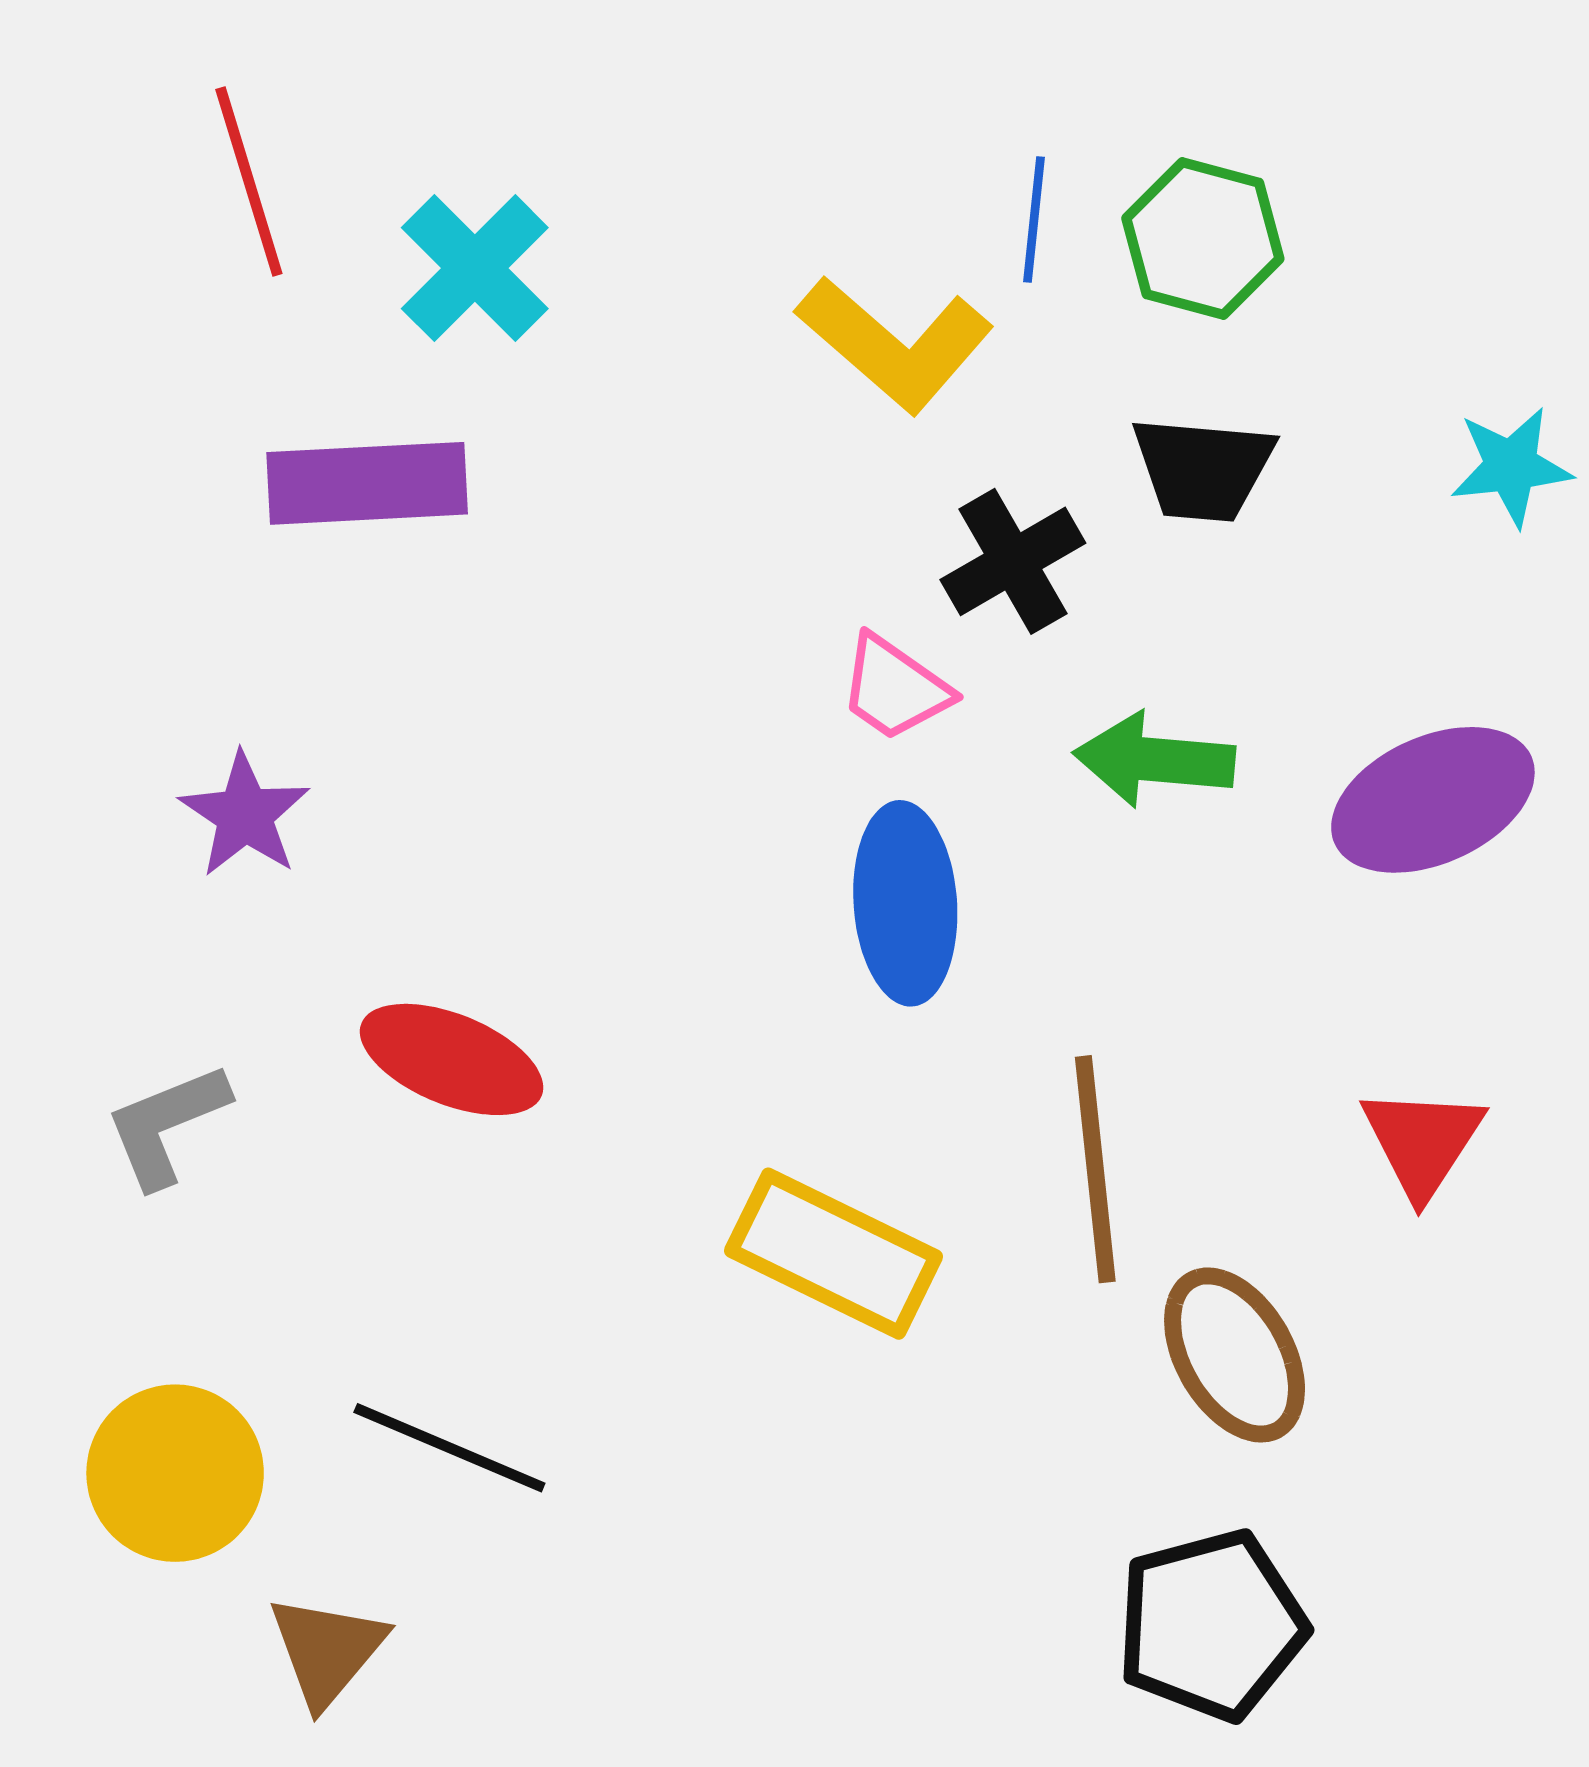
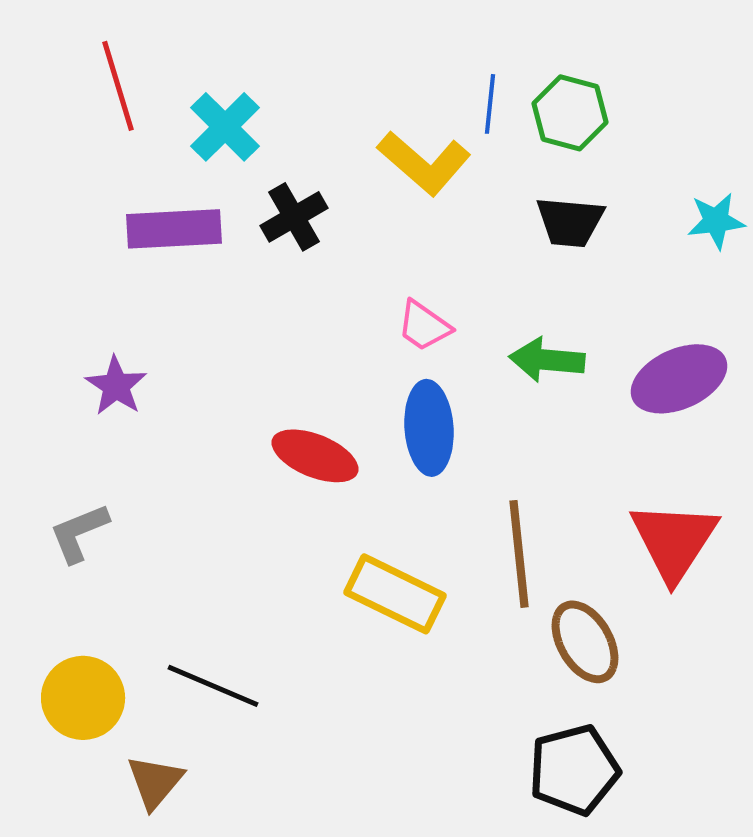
black cross: (1013, 561) -> (294, 217), moved
red ellipse: (452, 1059) -> (315, 456), moved
red triangle: (1422, 1142) -> (674, 541), size x1.5

